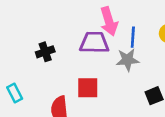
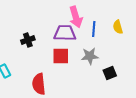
gray star: (128, 60) -> (90, 56), moved
red square: (88, 88) -> (61, 56), moved

